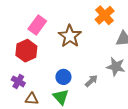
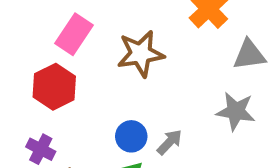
brown star: (70, 36) -> (141, 54), turned 30
gray arrow: (91, 81) -> (170, 142), moved

